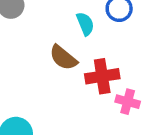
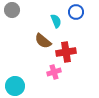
pink cross: (128, 102) -> (54, 72), moved, turned -32

